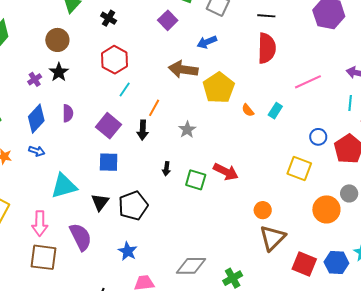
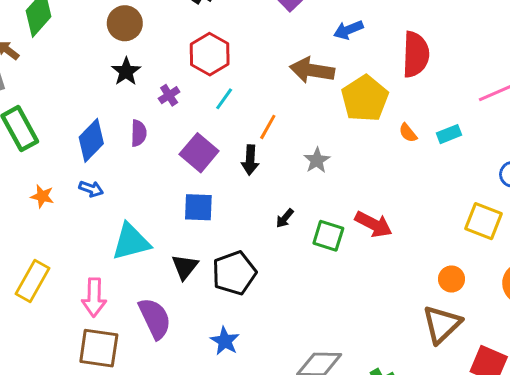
red semicircle: (267, 48) -> (416, 54), moved
purple cross: (35, 79) -> (169, 95), moved
cyan rectangle: (275, 111) -> (449, 134), turned 35
black arrow: (166, 169) -> (285, 218), turned 32
orange circle: (263, 210) -> (451, 279), moved

